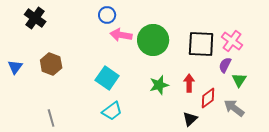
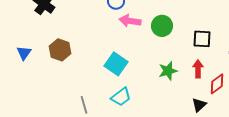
green circle: (153, 40) -> (162, 26), size x0.7
black square: (201, 44) -> (202, 39), moved, size x0.7
gray line: (51, 118) -> (84, 105), moved

